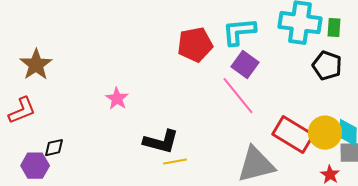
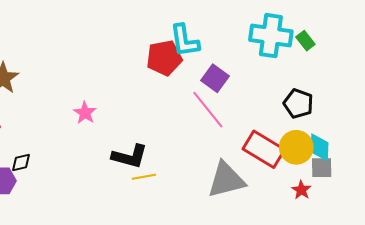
green rectangle: (334, 28) -> (305, 41), turned -42
cyan L-shape: (239, 32) -> (185, 41), moved, turned -93
black pentagon: (327, 66) -> (298, 104), moved

